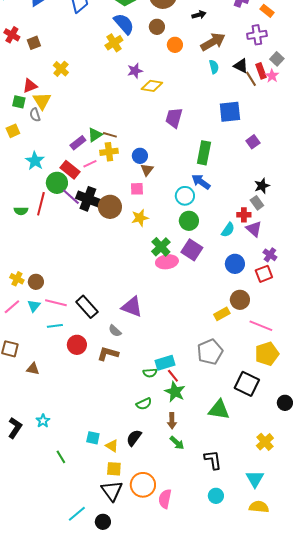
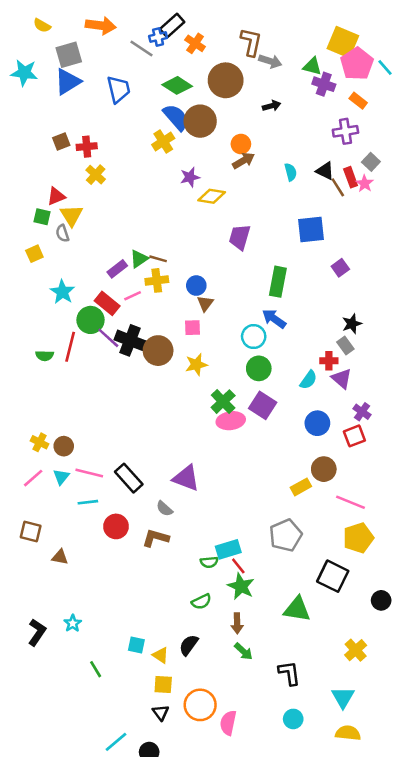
brown circle: (157, 27) -> (200, 121), moved, size x1.6
red cross: (12, 35) -> (87, 147), moved, turned -35
brown arrow: (213, 42) -> (243, 161), moved, size x0.7
black triangle: (112, 491) -> (161, 713), size x0.6

